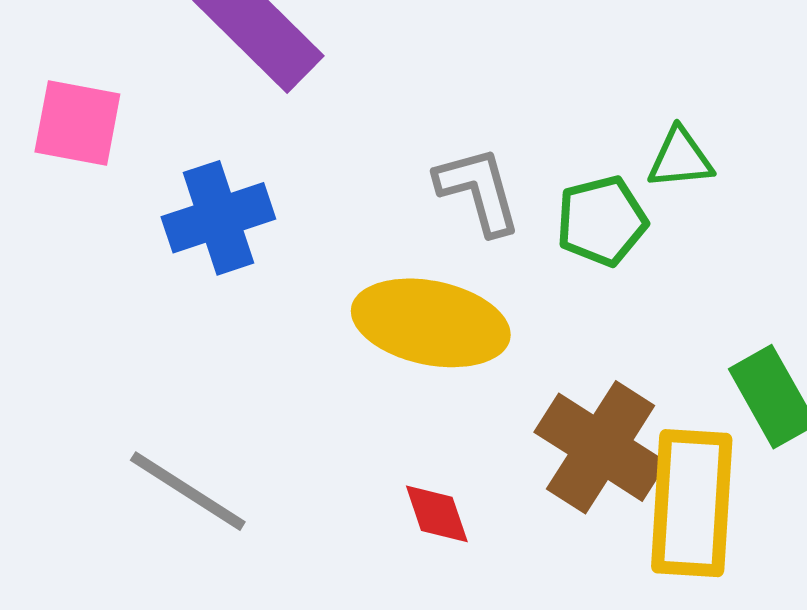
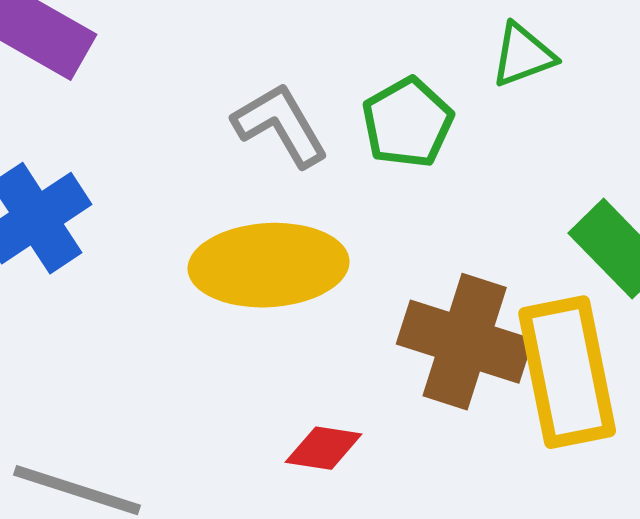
green triangle: (680, 158) -> (523, 55), moved
red diamond: (437, 514) -> (324, 448), turned -48

